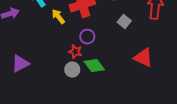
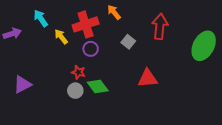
purple circle: (87, 37) -> (91, 49), moved
red triangle: (143, 58) -> (148, 78), turned -30

